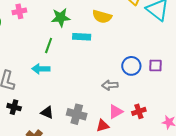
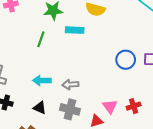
cyan arrow: (41, 69) -> (42, 80), moved
gray arrow: (110, 85) -> (70, 85), moved
pink triangle: (116, 112) -> (110, 107), turned -35

